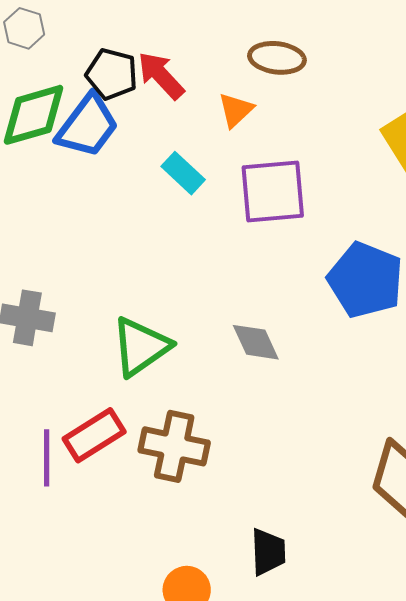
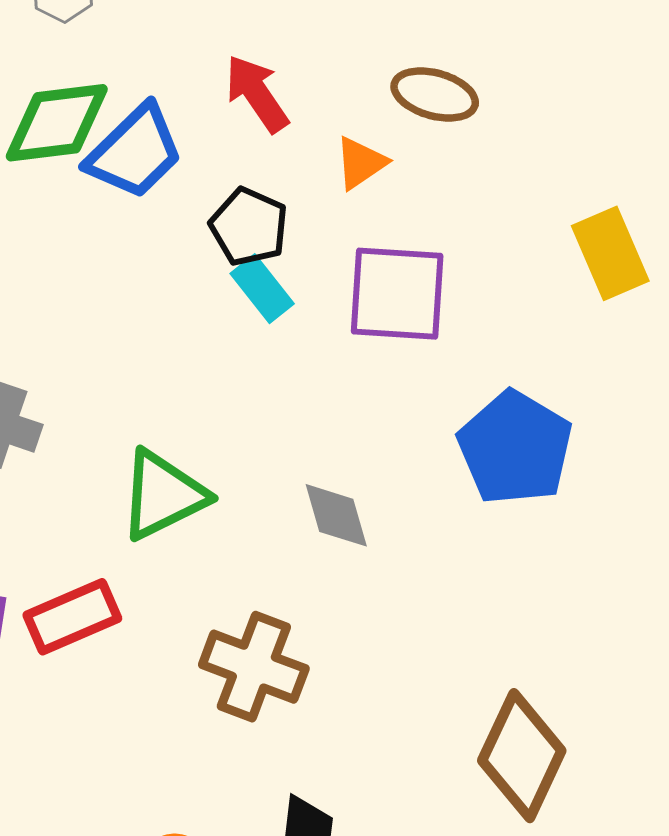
black pentagon: (112, 74) -> (249, 227), moved
cyan rectangle: (183, 173) -> (262, 289), moved
brown cross: (174, 446) -> (254, 667), moved

